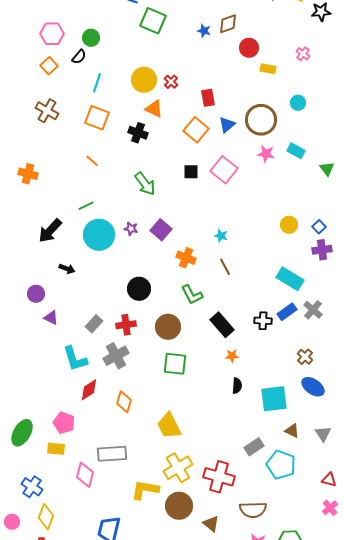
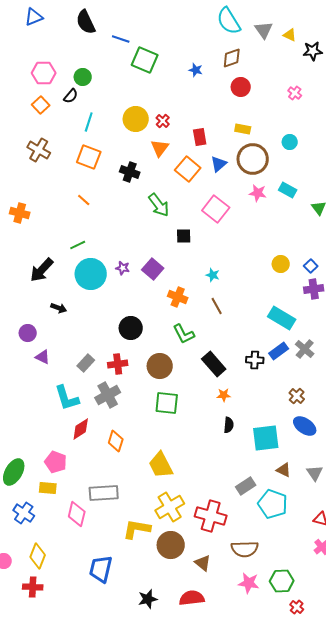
brown diamond: (228, 24) -> (232, 58), moved
yellow rectangle: (268, 69) -> (243, 129), moved
orange triangle: (154, 109) -> (160, 148), moved, turned 42
black square: (191, 172) -> (184, 236), moved
green arrow: (145, 184) -> (159, 205), moved
blue cross: (32, 487) -> (24, 513), moved

